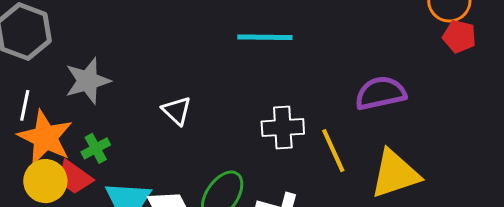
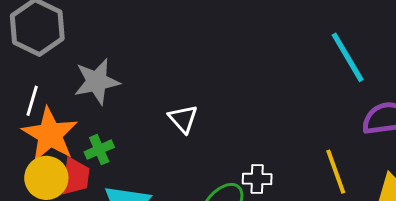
cyan line: (265, 37) -> (348, 57), moved, turned 54
white cross: (283, 128) -> (257, 179), moved, size x0.7
red trapezoid: (74, 177) -> (75, 177), turned -123

